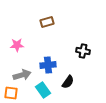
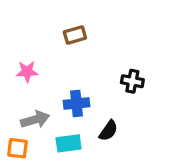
cyan rectangle: (43, 90) -> (69, 143), turned -63

